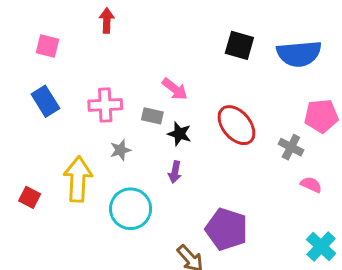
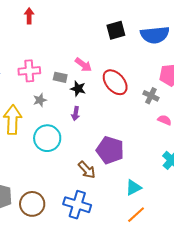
black square: (239, 45) -> (116, 30), turned -30
pink arrow: (175, 89) -> (83, 65), moved

